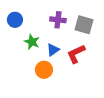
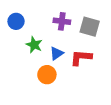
red L-shape: (76, 54) -> (81, 58), turned 30

